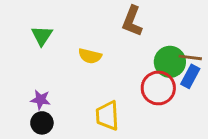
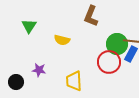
purple star: (40, 100) -> (39, 70), moved
black circle: (42, 123) -> (16, 82), moved

